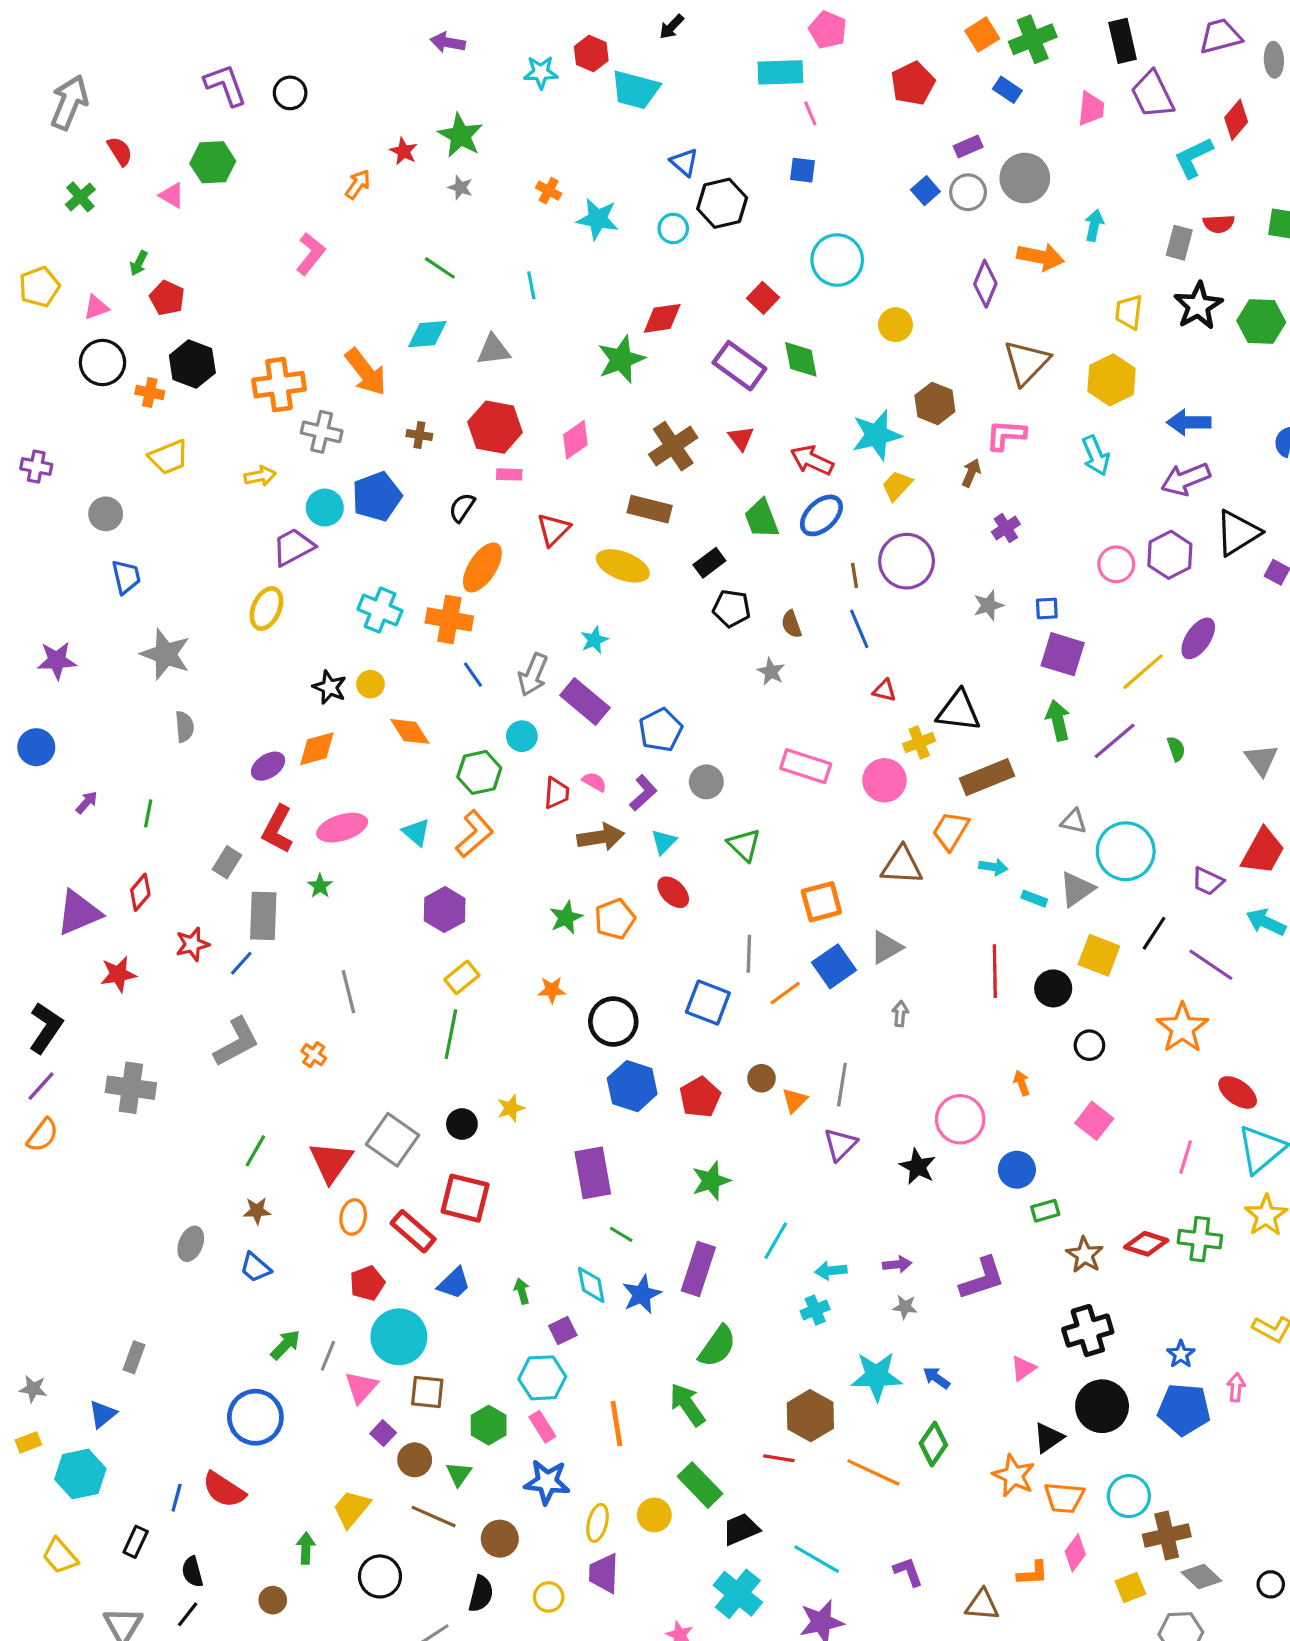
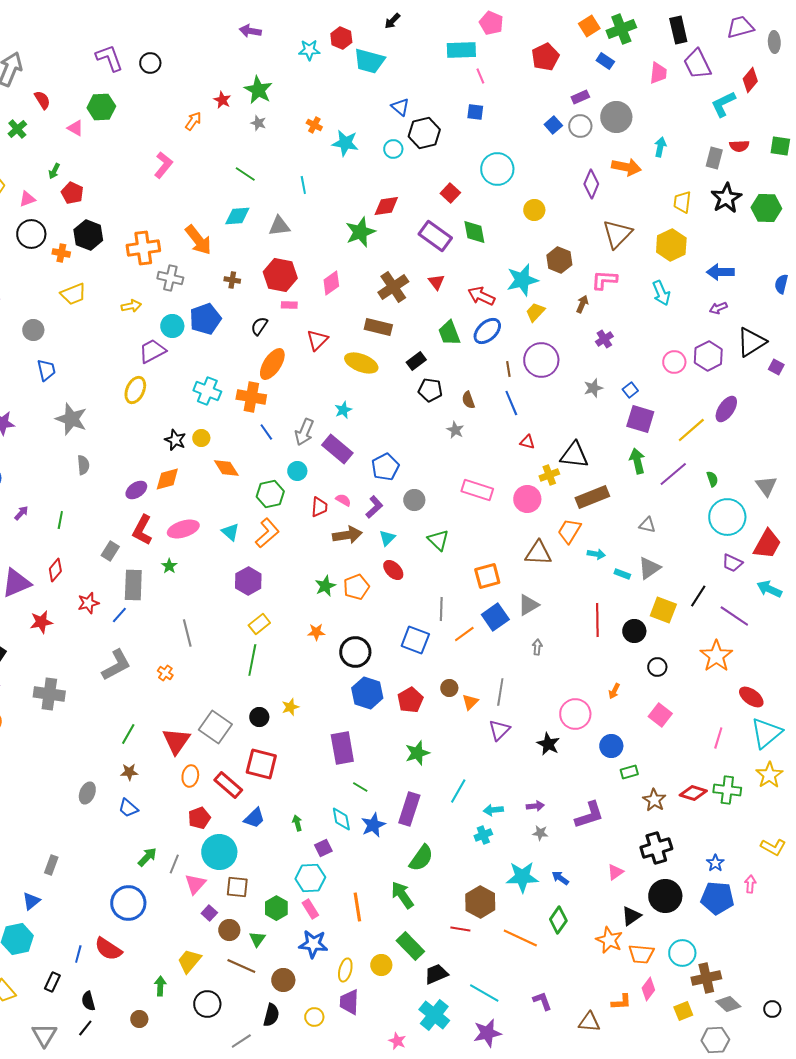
purple arrow: (1186, 479) -> (718, 308), size x0.6
blue square: (1047, 608) -> (630, 390), turned -35
cyan circle: (1126, 851) -> (727, 517), moved
orange arrow: (1022, 1083) -> (614, 691), turned -133

